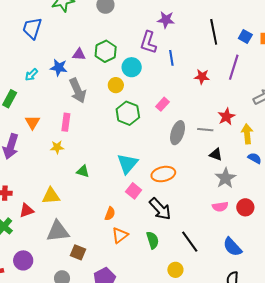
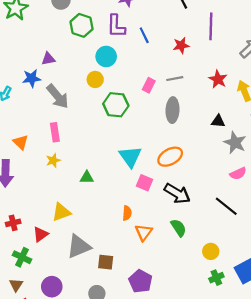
green hexagon: (106, 51) -> (82, 25), moved
gray line: (205, 130) -> (175, 79), moved
black line: (190, 242) -> (226, 206), moved

